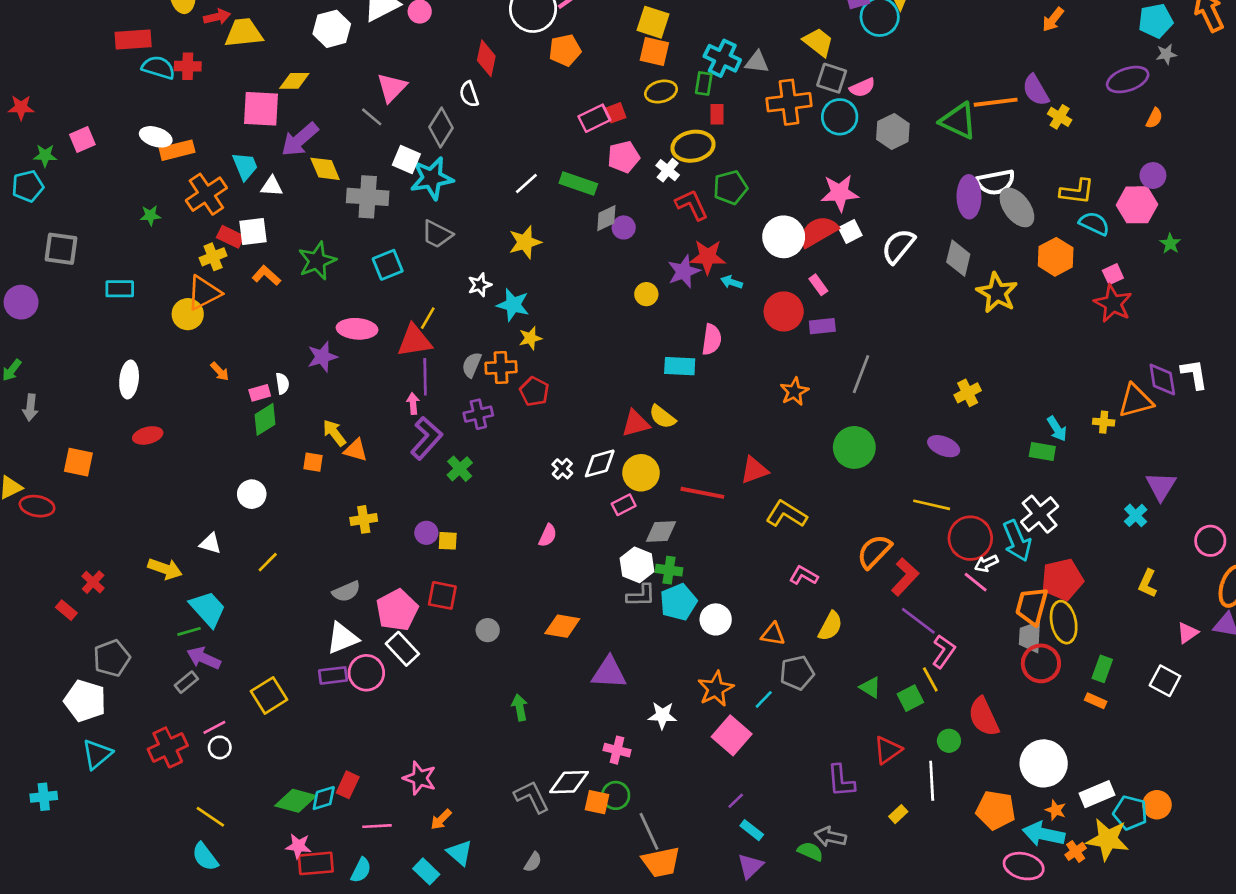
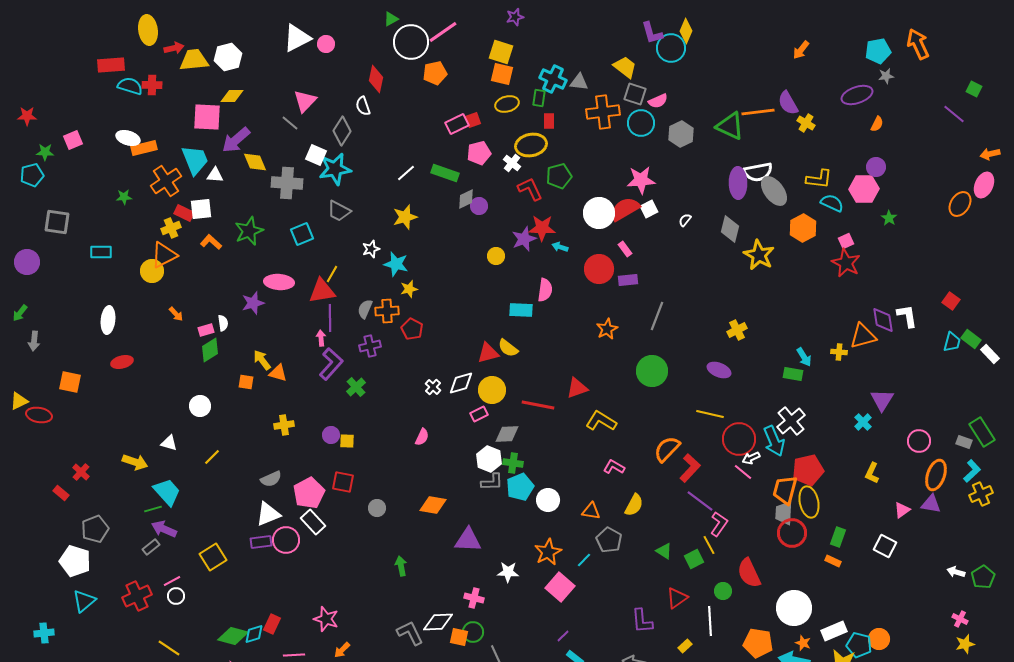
white hexagon: (332, 29) -> (228, 57), moved
cyan trapezoid: (245, 166) -> (195, 160), size x1.4
white semicircle: (898, 246) -> (685, 220), size x0.5
gray pentagon: (797, 673) -> (609, 540), turned -30

